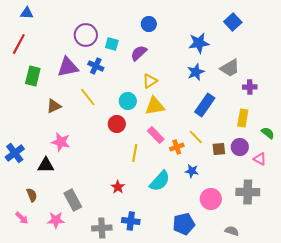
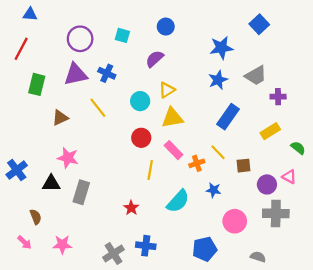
purple circle: (86, 35) -> (80, 39), moved
cyan square: (112, 44) -> (122, 35), moved
cyan circle: (128, 101) -> (140, 101), moved
yellow rectangle: (243, 118) -> (270, 131), turned 48
red circle: (117, 124) -> (141, 138), moved
purple circle: (240, 147) -> (267, 184), moved
gray rectangle: (73, 200) -> (81, 192), moved, turned 45
gray cross: (102, 228) -> (113, 253), turned -30

